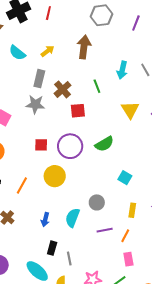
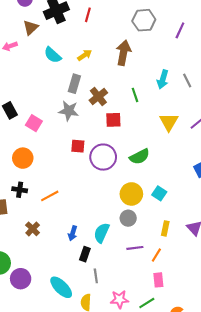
red square: (41, 145) -> (78, 146), moved
yellow circle: (55, 176) -> (131, 194), moved
orange line: (22, 186) -> (50, 196), turned 30
black rectangle: (52, 248) -> (85, 254), moved

